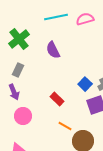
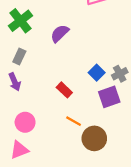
purple semicircle: (53, 50) -> (60, 33), turned 72
pink circle: (23, 116) -> (25, 122), moved

